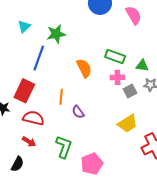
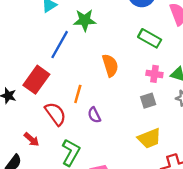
green rectangle: (115, 57) -> (150, 38), moved
pink cross: (117, 77) -> (154, 74), moved
gray square: (130, 91) -> (148, 101), moved
red semicircle: (33, 118) -> (55, 114), moved, turned 30

